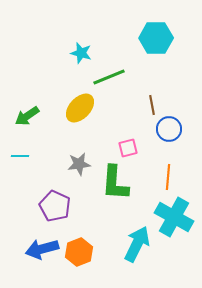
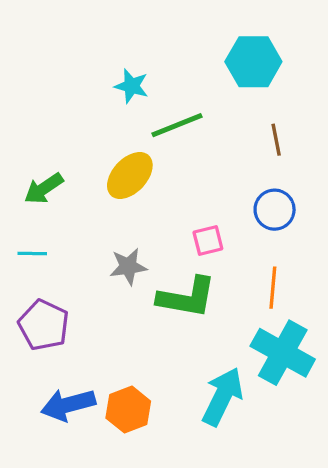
brown line: (152, 105) -> (276, 140), moved
green L-shape: (115, 183) -> (187, 297), turned -84
purple pentagon: (55, 206) -> (44, 325), moved

